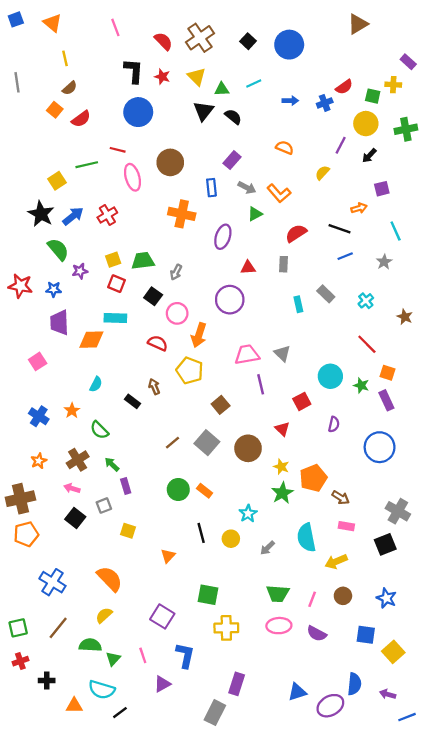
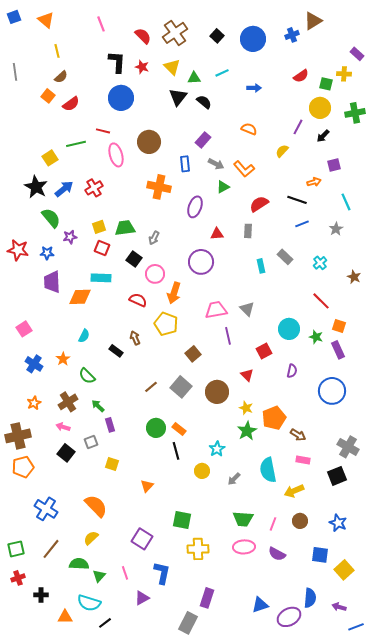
blue cross: (325, 103) -> (292, 35), moved
pink square: (38, 361) -> (24, 329), moved
black line: (201, 533) -> (176, 451), moved

